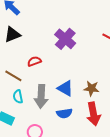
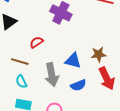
cyan semicircle: (18, 97) -> (21, 82), moved

